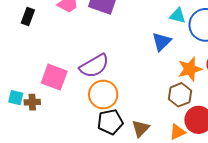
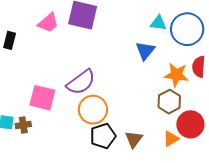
orange star: (190, 69) -> (176, 75), turned 30

